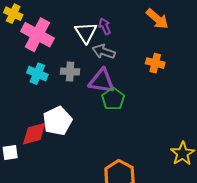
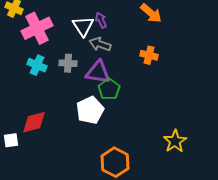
pink cross: (37, 35) -> (37, 28), turned 36
white pentagon: (57, 121) -> (90, 110), moved

